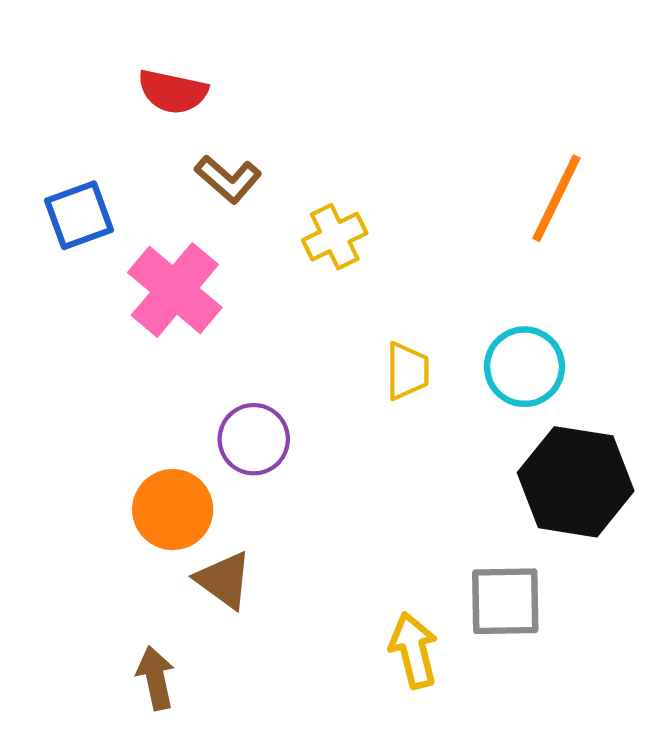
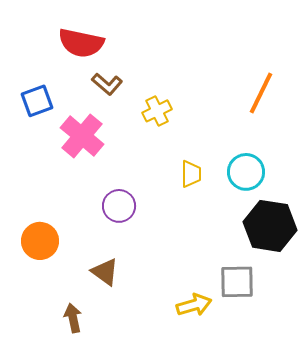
red semicircle: (173, 92) -> (81, 43), size x1.4
orange circle: (173, 510) -> (40, 241), moved
yellow arrow: (414, 650) -> (194, 305), turned 88

